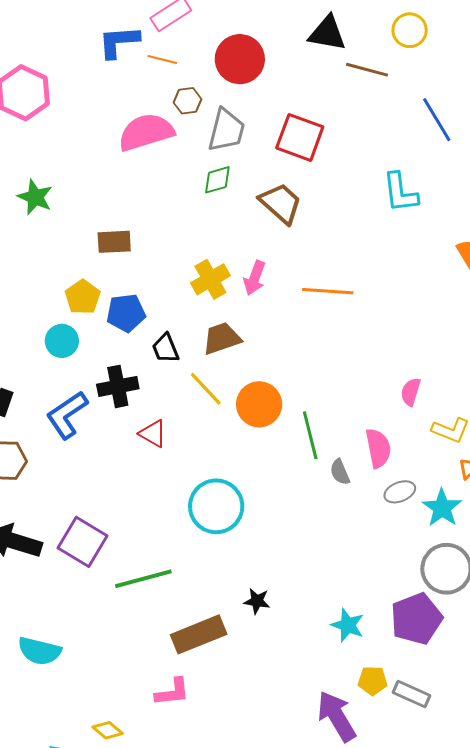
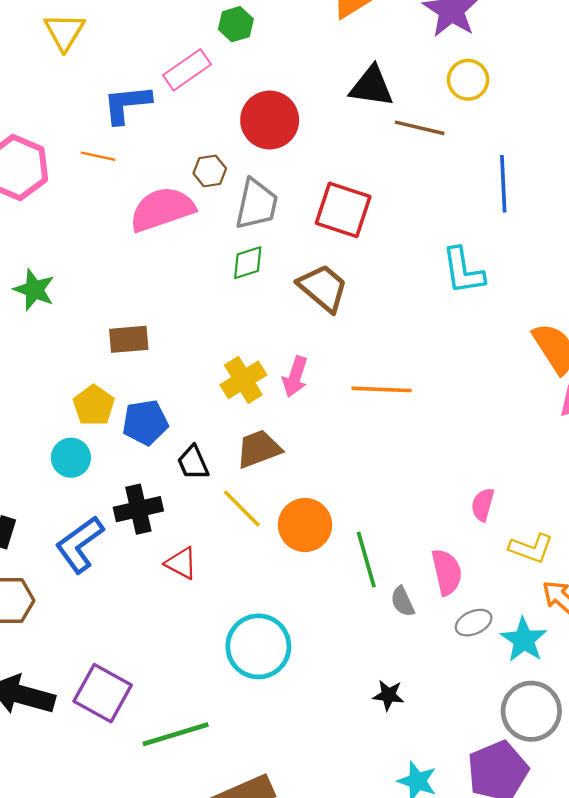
orange line: (162, 60) -> (98, 156), moved
blue line: (437, 120) -> (503, 184), turned 30
black star: (257, 601) -> (388, 695), moved

